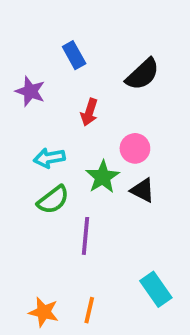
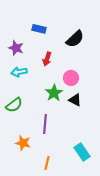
blue rectangle: (74, 55) -> (39, 29), turned -48
cyan arrow: (49, 158) -> (19, 72), moved
green semicircle: (53, 200) -> (14, 105), moved
orange star: (44, 312) -> (23, 143), moved

